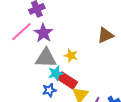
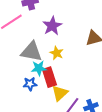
purple star: (43, 33) -> (52, 26), moved
red rectangle: (67, 81) -> (49, 77), turned 30

